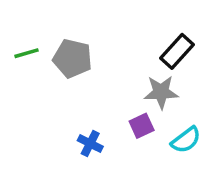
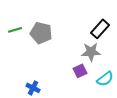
blue cross: (90, 143) -> (33, 88), moved

